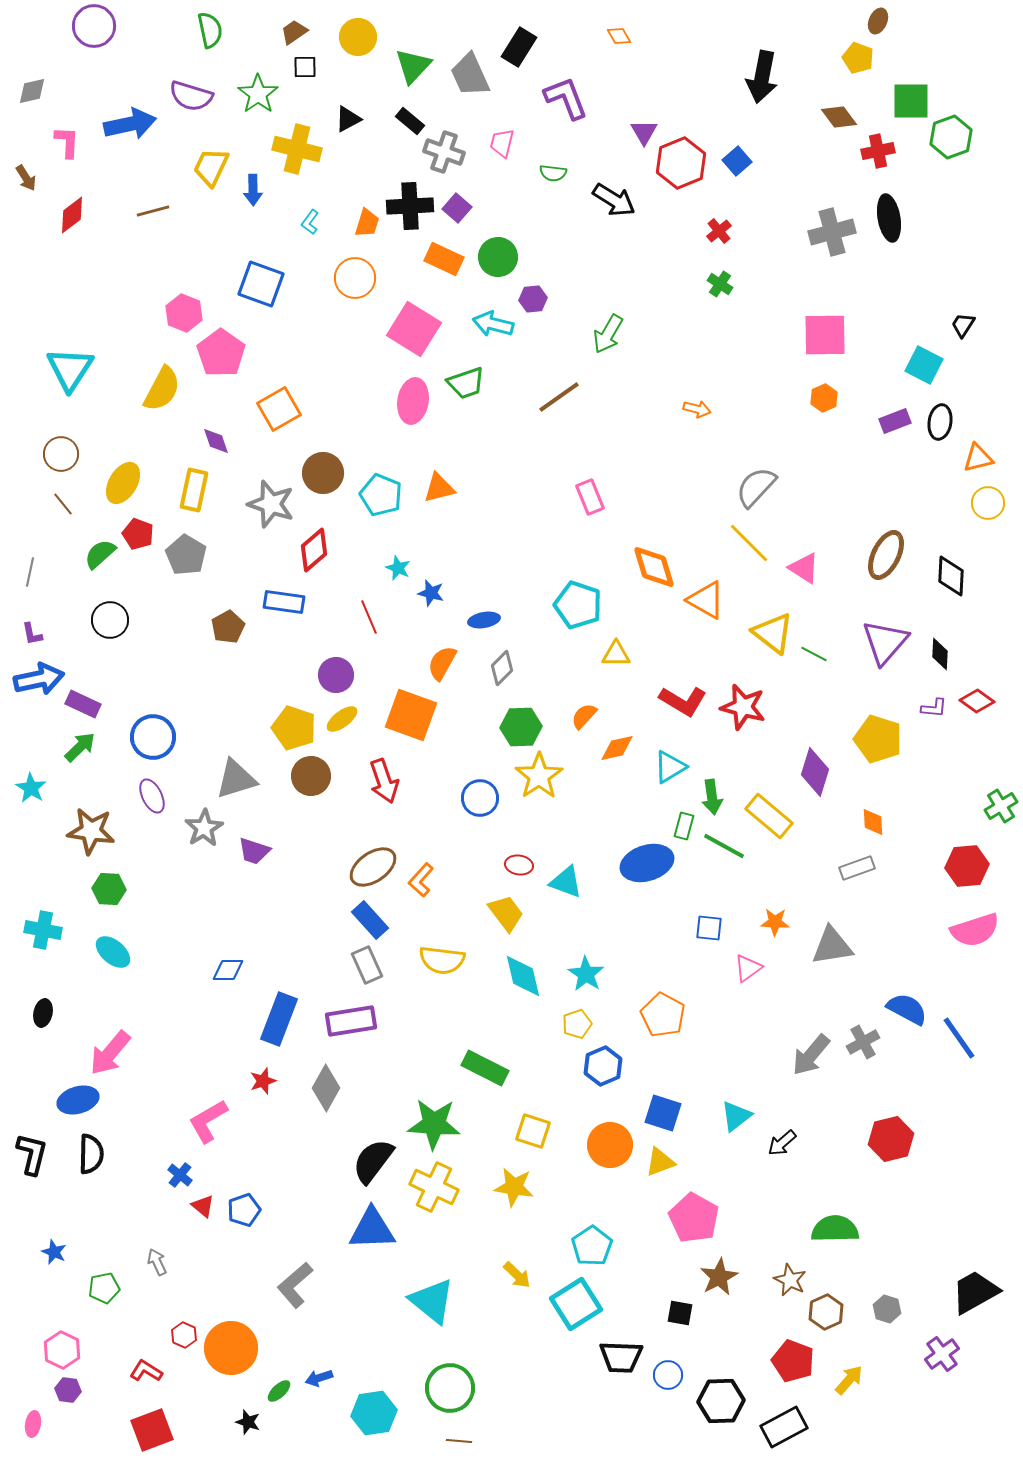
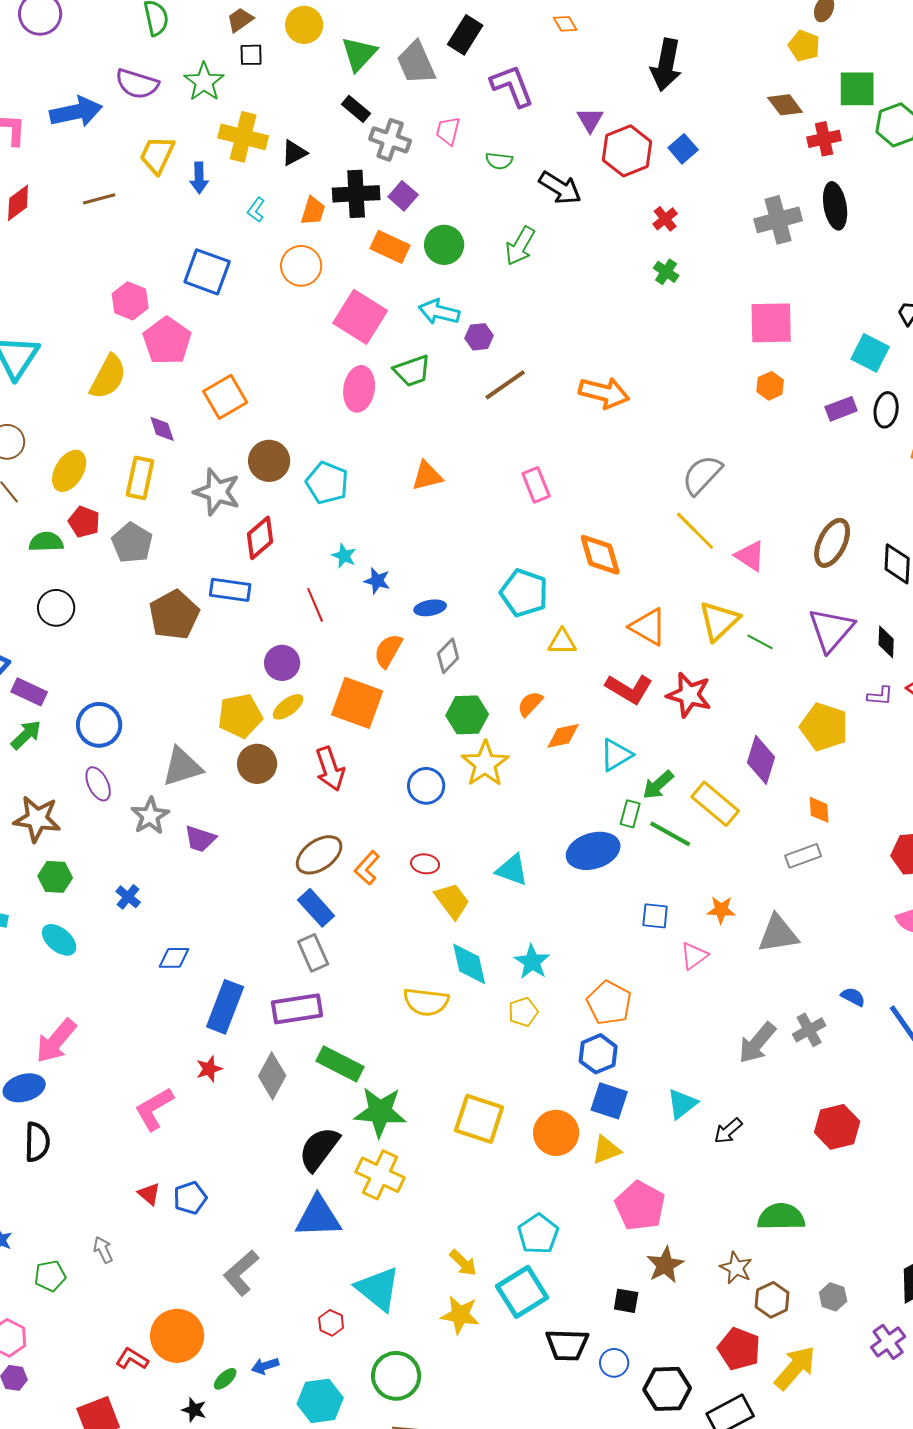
black arrow: (762, 77) -> (666, 65), moved
black triangle: (348, 119) -> (294, 153), moved
purple hexagon: (533, 299) -> (479, 337), moved
green arrow: (608, 334) -> (520, 246), moved
orange arrow: (697, 409) -> (604, 393), moved, size x1.8
orange triangle: (439, 488) -> (427, 476), moved
green semicircle: (100, 554) -> (46, 542), turned 40
orange triangle: (706, 600) -> (648, 627), moved
brown pentagon: (228, 627) -> (174, 615), size x1.5
yellow triangle: (773, 633) -> (719, 621), turned 39
yellow pentagon: (294, 728) -> (240, 716), turned -30
green arrow: (712, 797) -> (658, 785), turned 56
red ellipse: (519, 865) -> (425, 864), moved
yellow semicircle: (442, 960) -> (426, 1002), moved
blue semicircle: (907, 1009) -> (853, 997), size x0.6
blue hexagon: (603, 1066) -> (598, 1054), moved
green rectangle: (485, 1068) -> (340, 1064), moved
yellow square: (533, 1131) -> (479, 1119), size x1.4
blue cross: (180, 1175) -> (128, 897), moved
yellow star: (514, 1187) -> (460, 1315), moved
red hexagon: (184, 1335) -> (331, 1323), moved
red L-shape: (146, 1371) -> (132, 1359), moved
yellow arrow: (849, 1380) -> (795, 1368), size x1.5

